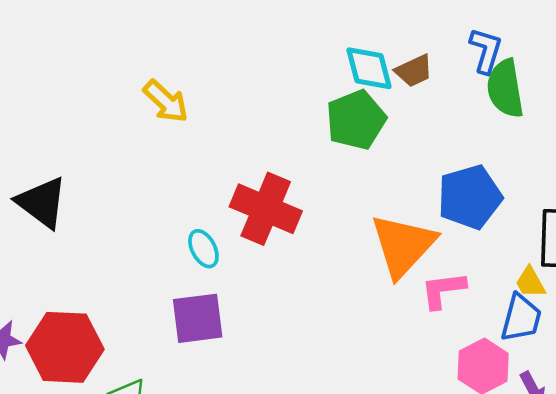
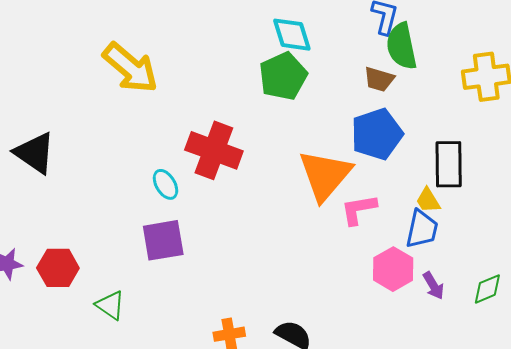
brown trapezoid: (414, 71) -> (379, 79), moved, turned 44
yellow arrow: (166, 101) -> (130, 68), size x1.5
red hexagon: (65, 347) -> (58, 268), size x0.7

